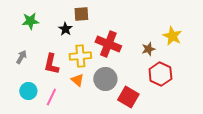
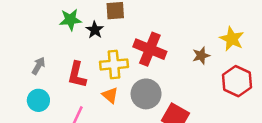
green star: (30, 21) -> (70, 20), moved
red hexagon: (160, 74) -> (237, 81), moved
cyan circle: (28, 91) -> (38, 100), moved

